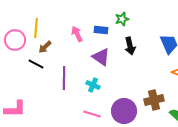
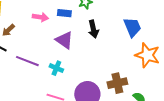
pink arrow: (77, 34) -> (40, 17), turned 126
purple line: (64, 78) -> (27, 61), turned -70

